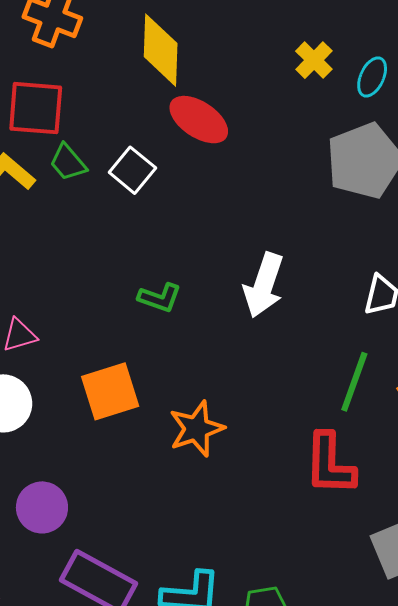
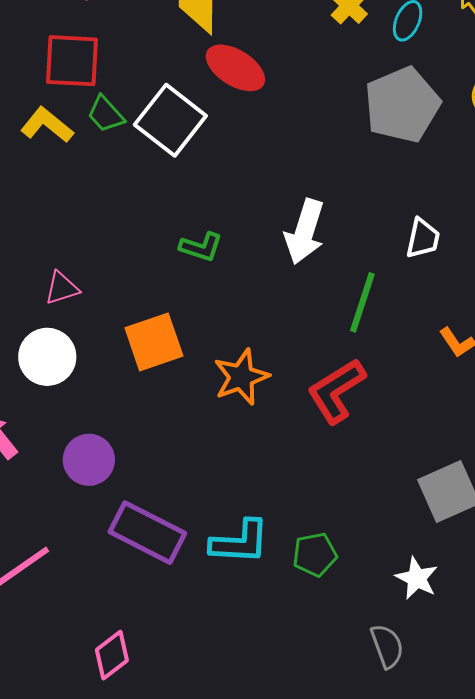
white square: (132, 170) -> (170, 120), size x1.5
green line: (354, 382) -> (362, 302), moved
red L-shape: (330, 464) -> (336, 391), moved, turned 58

